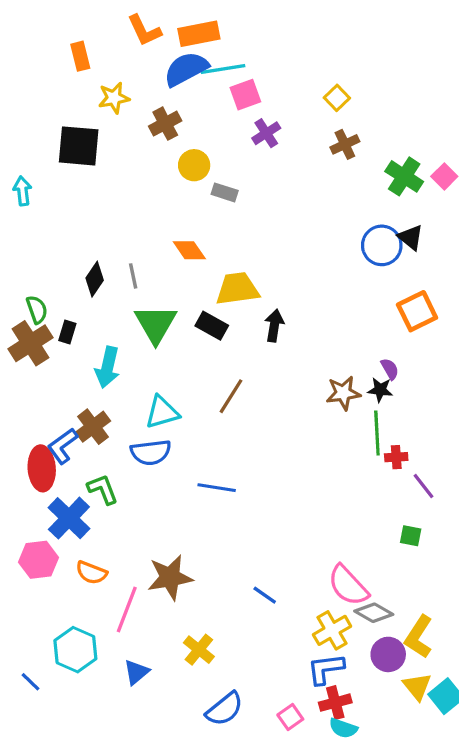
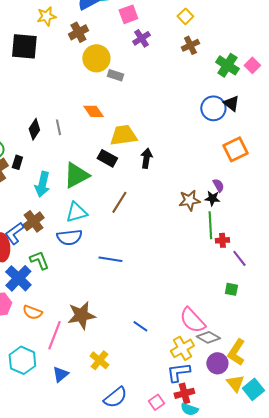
yellow circle: (194, 165) -> (96, 58), size x1.4
green triangle: (156, 324) -> (76, 175), moved, turned 32

